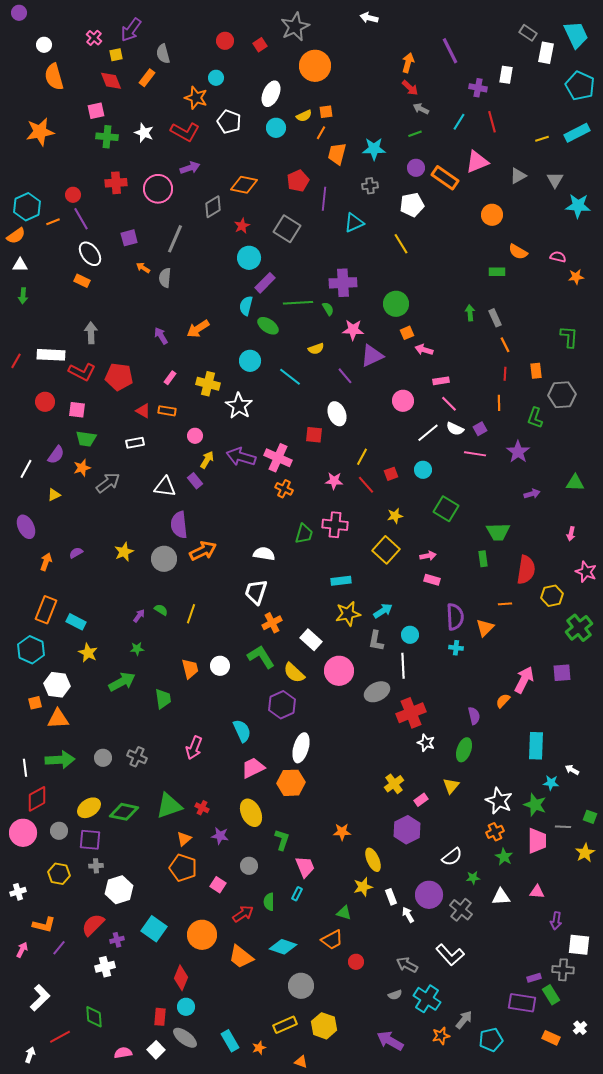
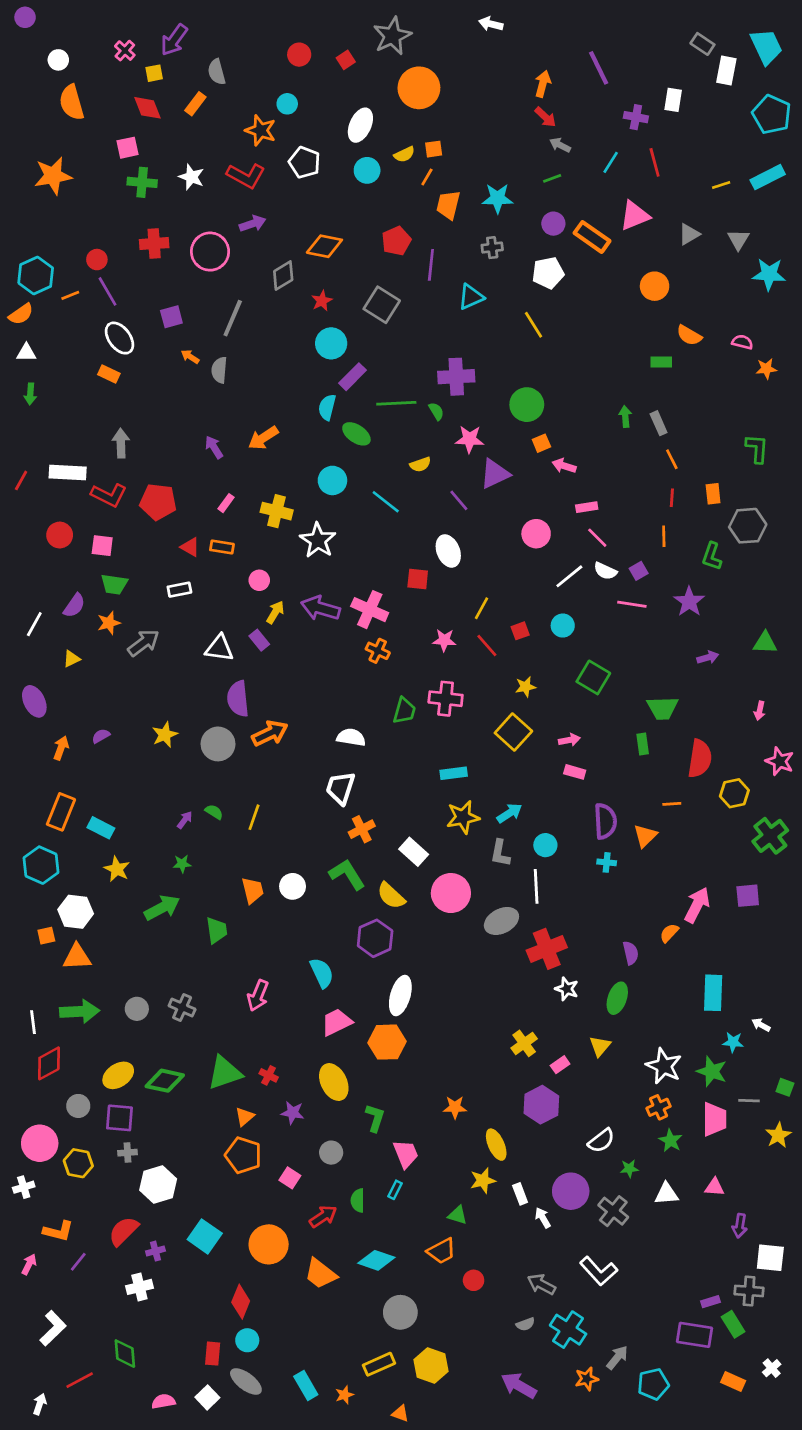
pink circle: (23, 833) -> (40, 1143), moved

